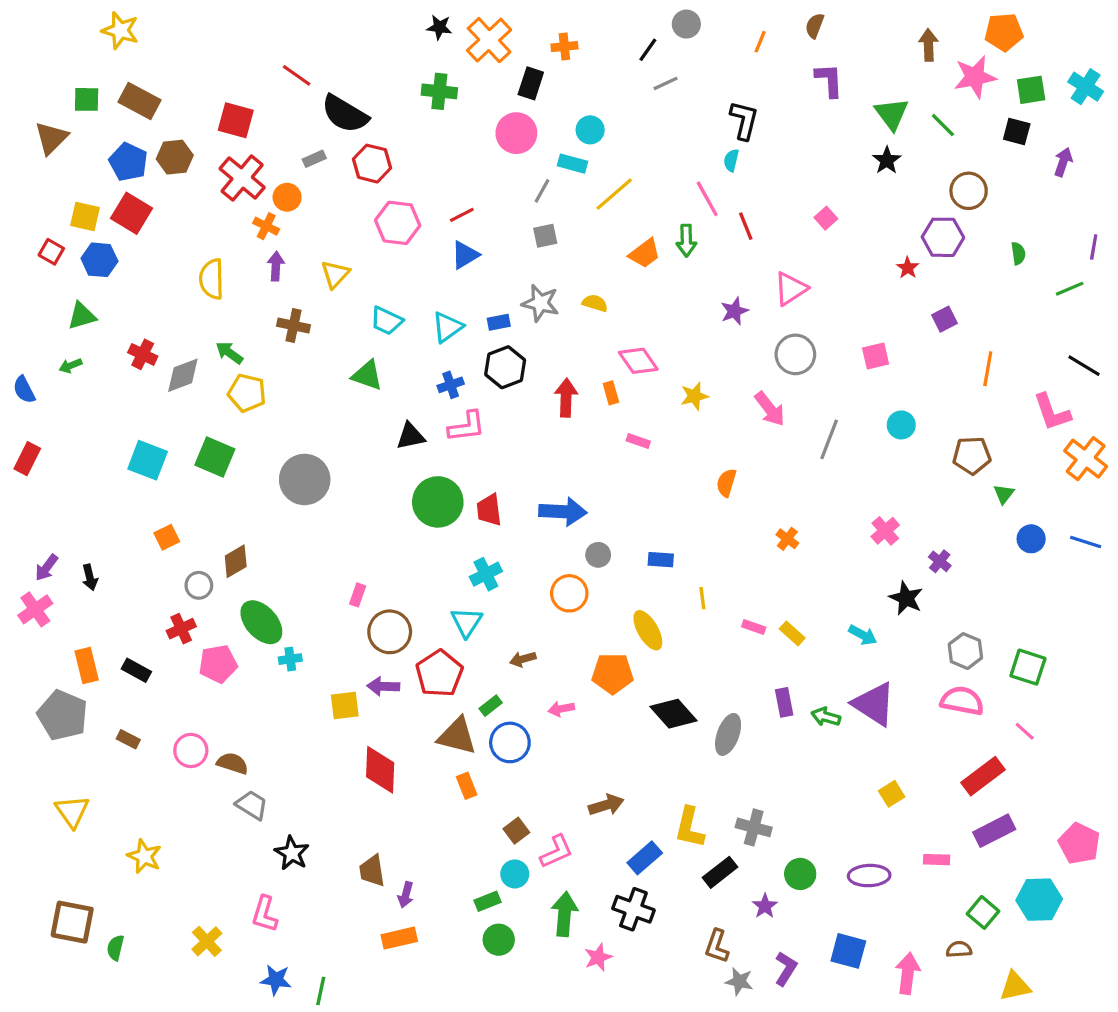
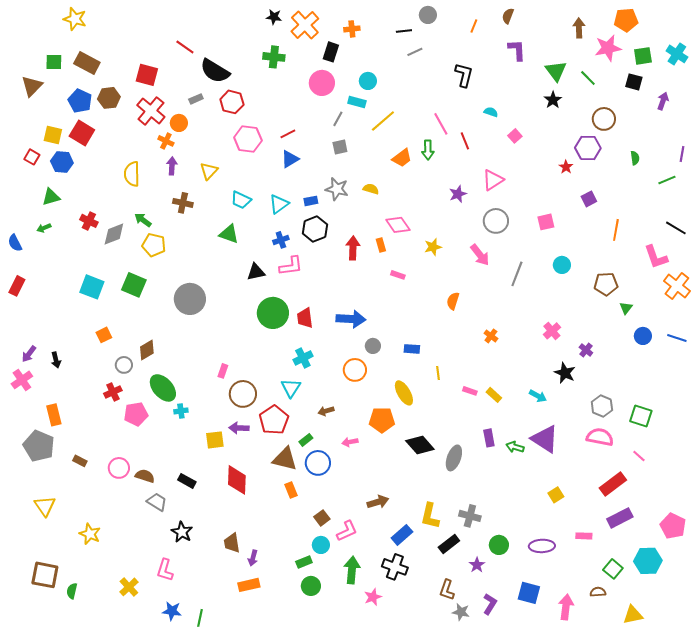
black line: (648, 50) -> (404, 31), turned 49
cyan semicircle: (731, 160) -> (491, 112), moved, turned 96
black rectangle: (136, 670) -> (187, 481), moved

